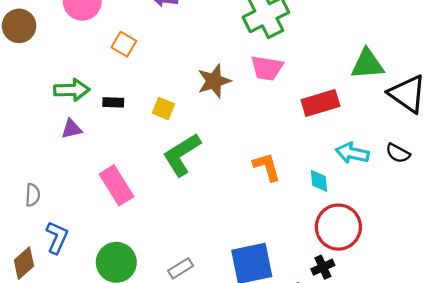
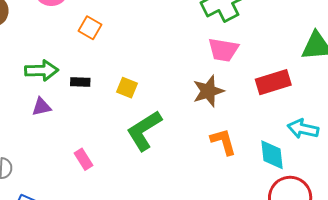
brown star: (214, 81) -> (208, 91), moved
cyan diamond: (319, 181) -> (272, 155), size x1.4
pink rectangle: (117, 185) -> (83, 159), size x0.6

